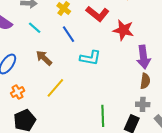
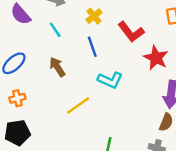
yellow line: (55, 88) -> (78, 105), moved

